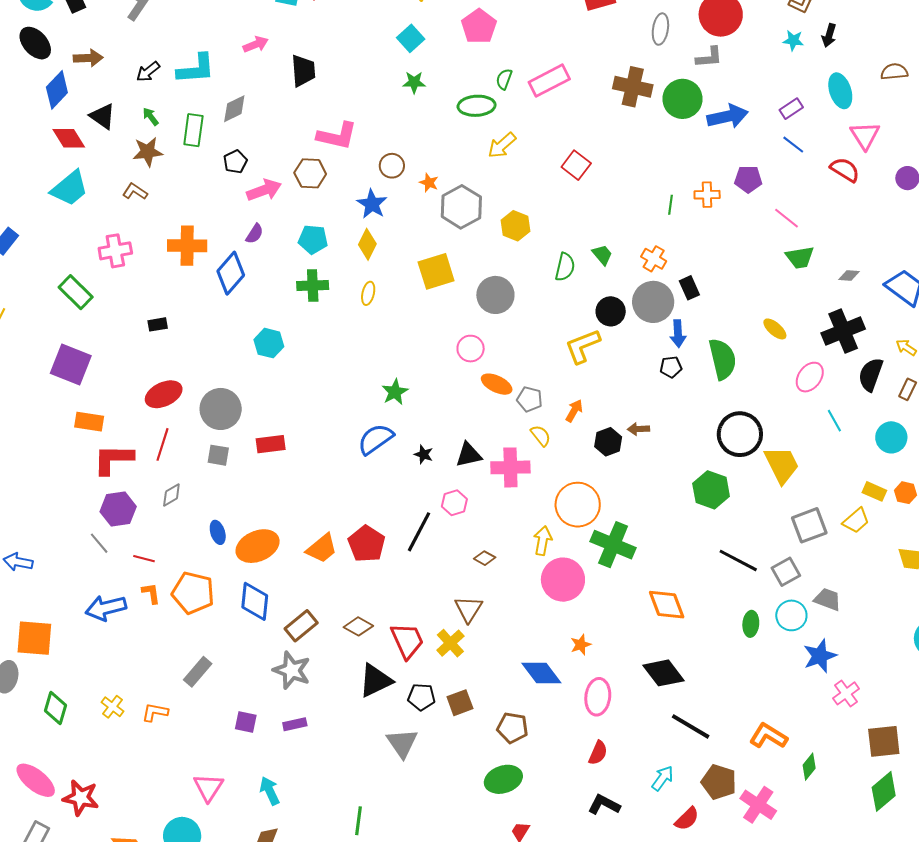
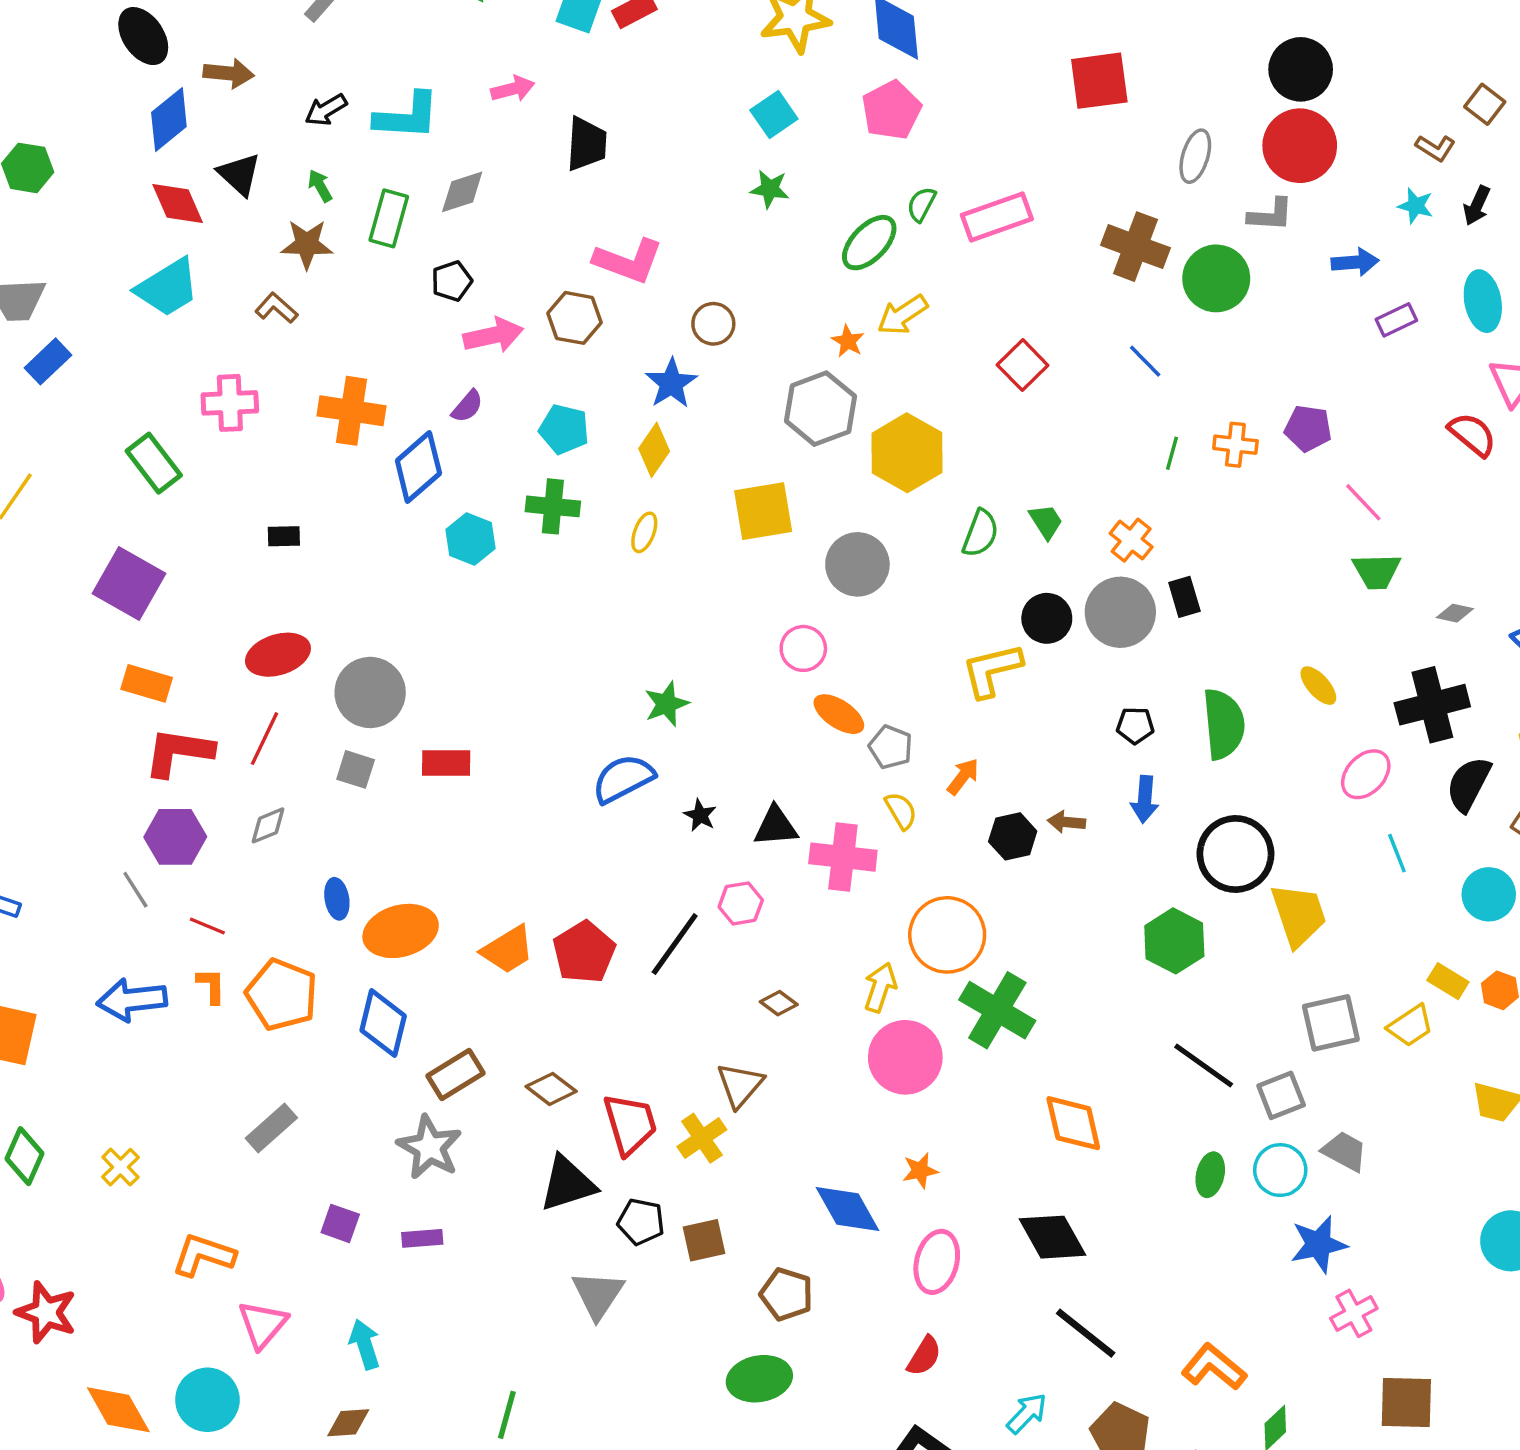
green ellipse: (477, 106) -> (869, 243), turned -51
blue arrow: (728, 116) -> (1355, 262), moved, size x0.7
blue line: (793, 145) -> (1145, 361), moved
orange star: (429, 183) -> (848, 341), moved
yellow hexagon: (516, 226) -> (907, 453), size x1.5
blue arrow: (678, 334) -> (1145, 799), moved
cyan hexagon: (269, 343) -> (470, 539), moved
orange L-shape: (155, 712) -> (204, 1255), moved, size x1.4

